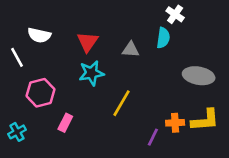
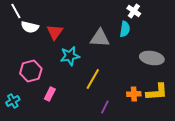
red triangle: (88, 42) -> (55, 32), moved
gray triangle: (131, 50) -> (100, 38), size x1.5
white line: (17, 57) -> (16, 11), moved
purple line: (153, 137) -> (105, 107), moved

